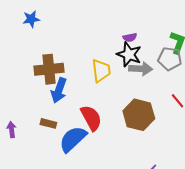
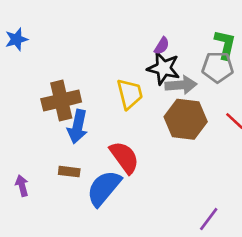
blue star: (31, 19) -> (17, 39), moved
purple semicircle: (130, 37) -> (162, 46), turned -40
brown hexagon: (139, 115) -> (186, 119), moved

